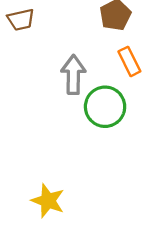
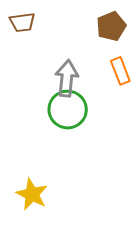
green circle: (105, 107) -> (68, 110), moved

